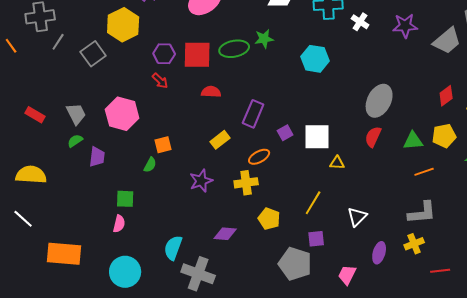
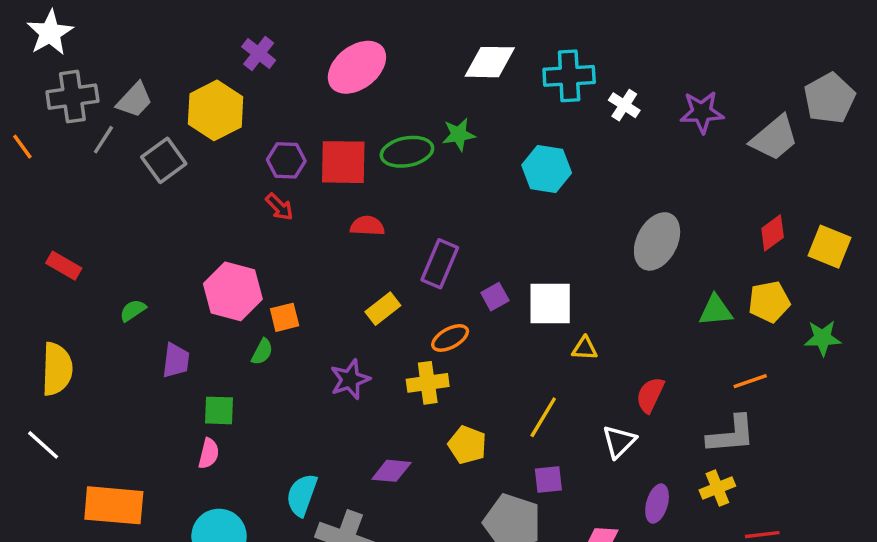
gray trapezoid: (76, 114) -> (135, 100), moved, turned 70
pink hexagon: (122, 114) -> (233, 291), moved
red semicircle: (373, 137) -> (650, 395), moved
purple trapezoid: (97, 157) -> (176, 360), moved
orange line: (424, 172) -> (750, 381), moved
yellow semicircle: (31, 175) -> (57, 369), turned 88

